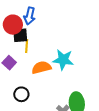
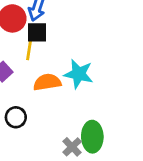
black square: (20, 35) -> (37, 32), moved

